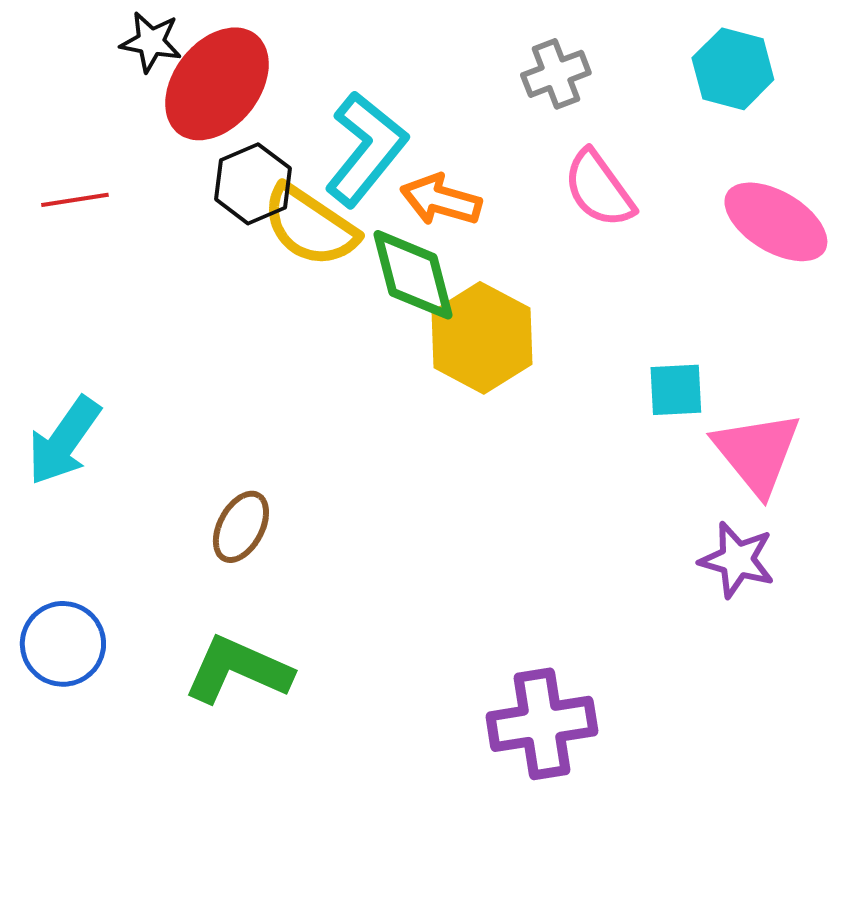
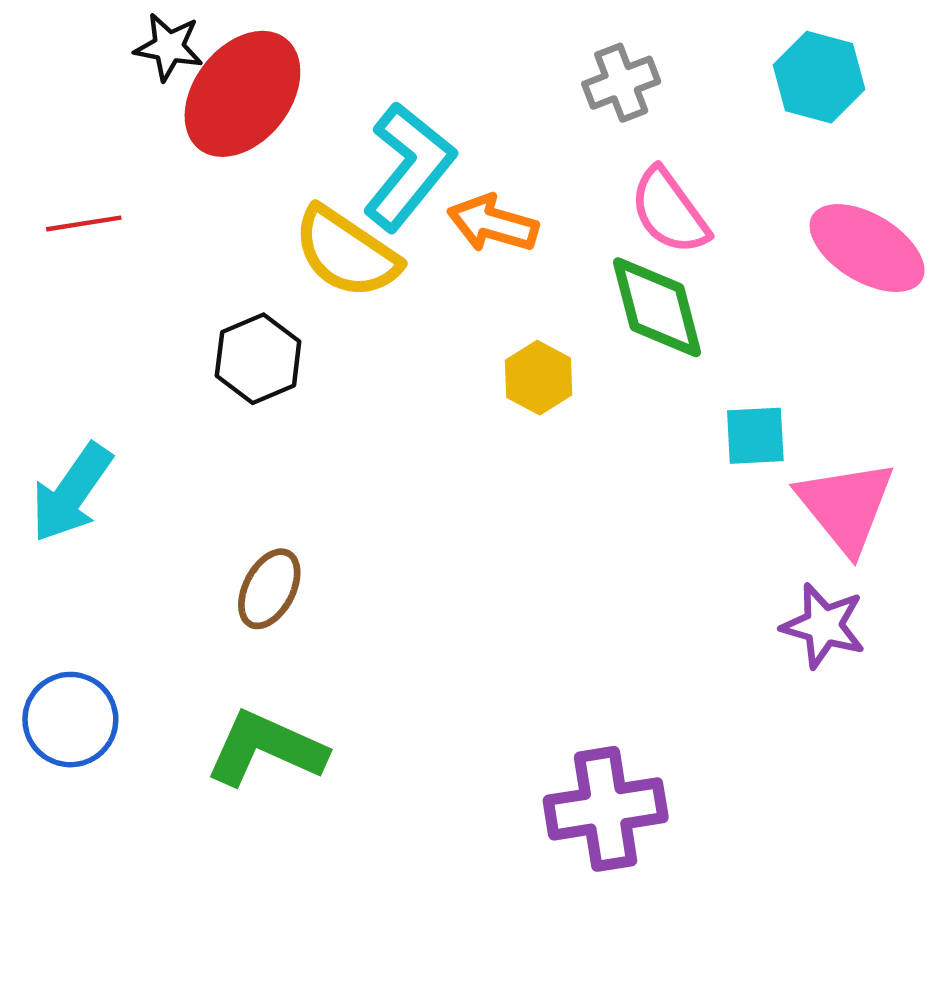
black hexagon: (253, 184) -> (258, 359), moved
green diamond: (413, 275) -> (657, 307), moved
yellow hexagon: (482, 338) -> (539, 378), size x0.6

